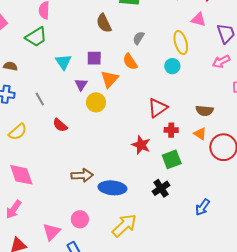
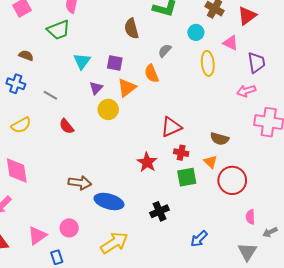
cyan circle: (172, 66) -> (196, 32), moved
gray line: (40, 99) -> (50, 95), turned -40
green square: (172, 159) -> (187, 177), moved

